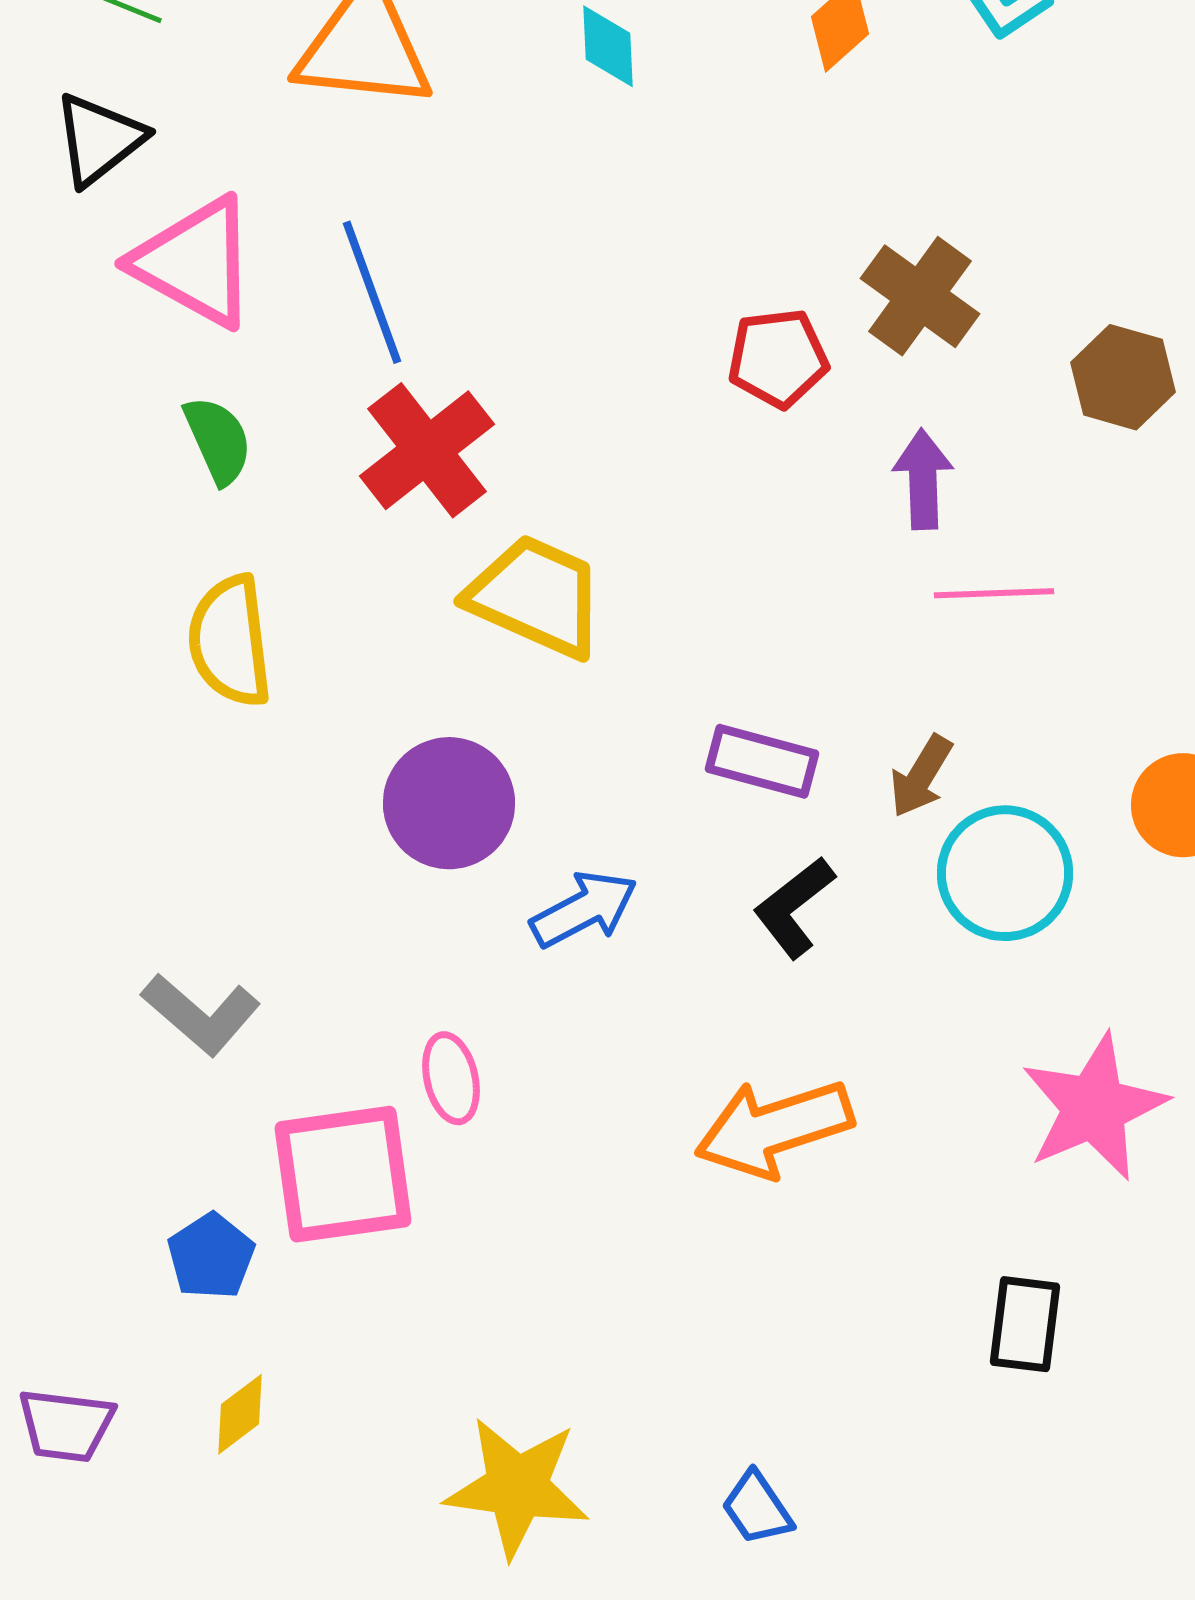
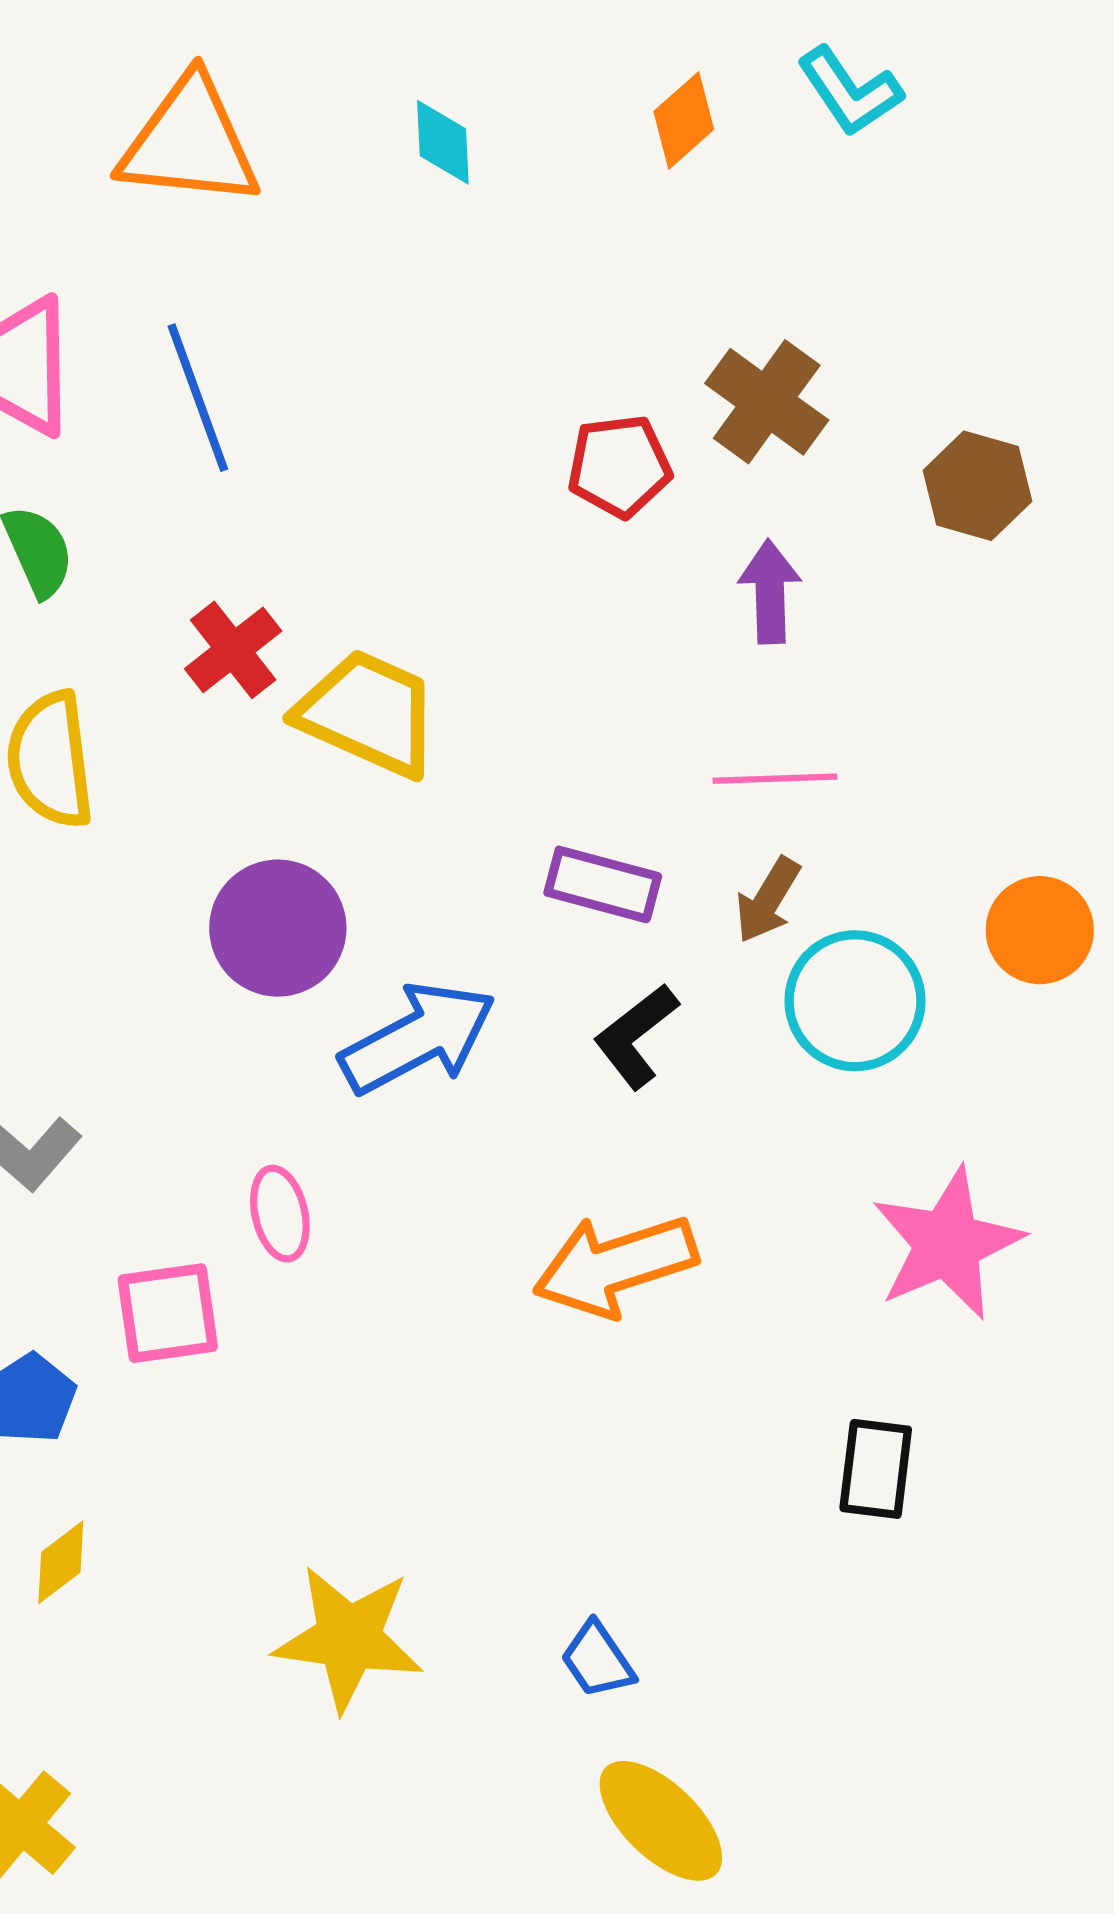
red cross: (427, 450) -> (233, 650), moved, size x0.7
pink line: (994, 593) -> (775, 779), moved
blue arrow: (584, 909) -> (418, 1038), size x1.4
pink square: (343, 1174) -> (168, 1313), size x0.7

